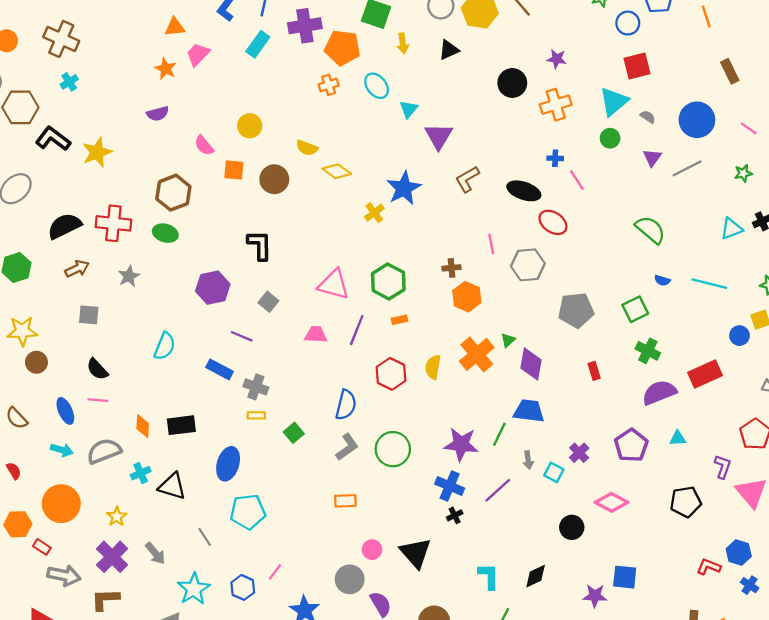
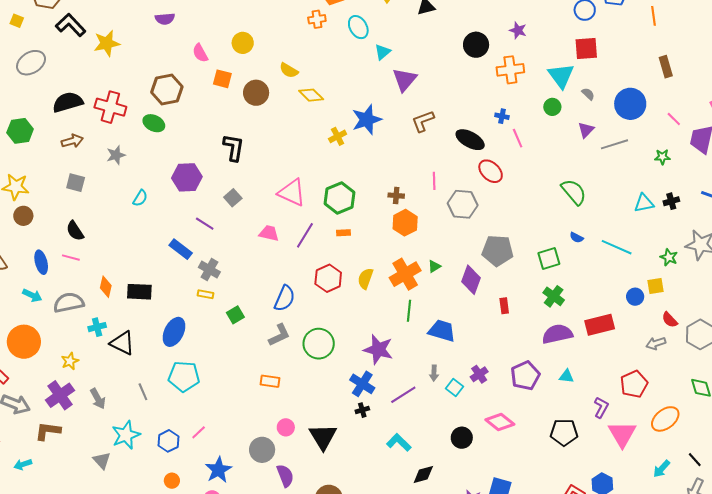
cyan triangle: (614, 101) -> (561, 76), turned -36
cyan semicircle: (165, 346) -> (140, 198), moved, size x0.7
purple diamond: (531, 364) -> (471, 280), moved
green line: (499, 434) -> (409, 311), moved, turned -30
cyan L-shape: (489, 576) -> (399, 442), moved, turned -55

